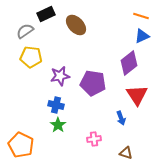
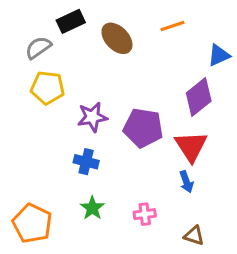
orange line: (141, 16) -> (172, 26), moved, turned -35
red triangle: (137, 95) -> (191, 146), moved
green star: (58, 125) -> (92, 208), moved

